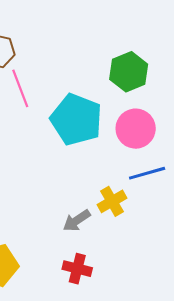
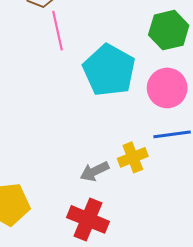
red cross: (77, 269) -> (88, 219), size x1.4

